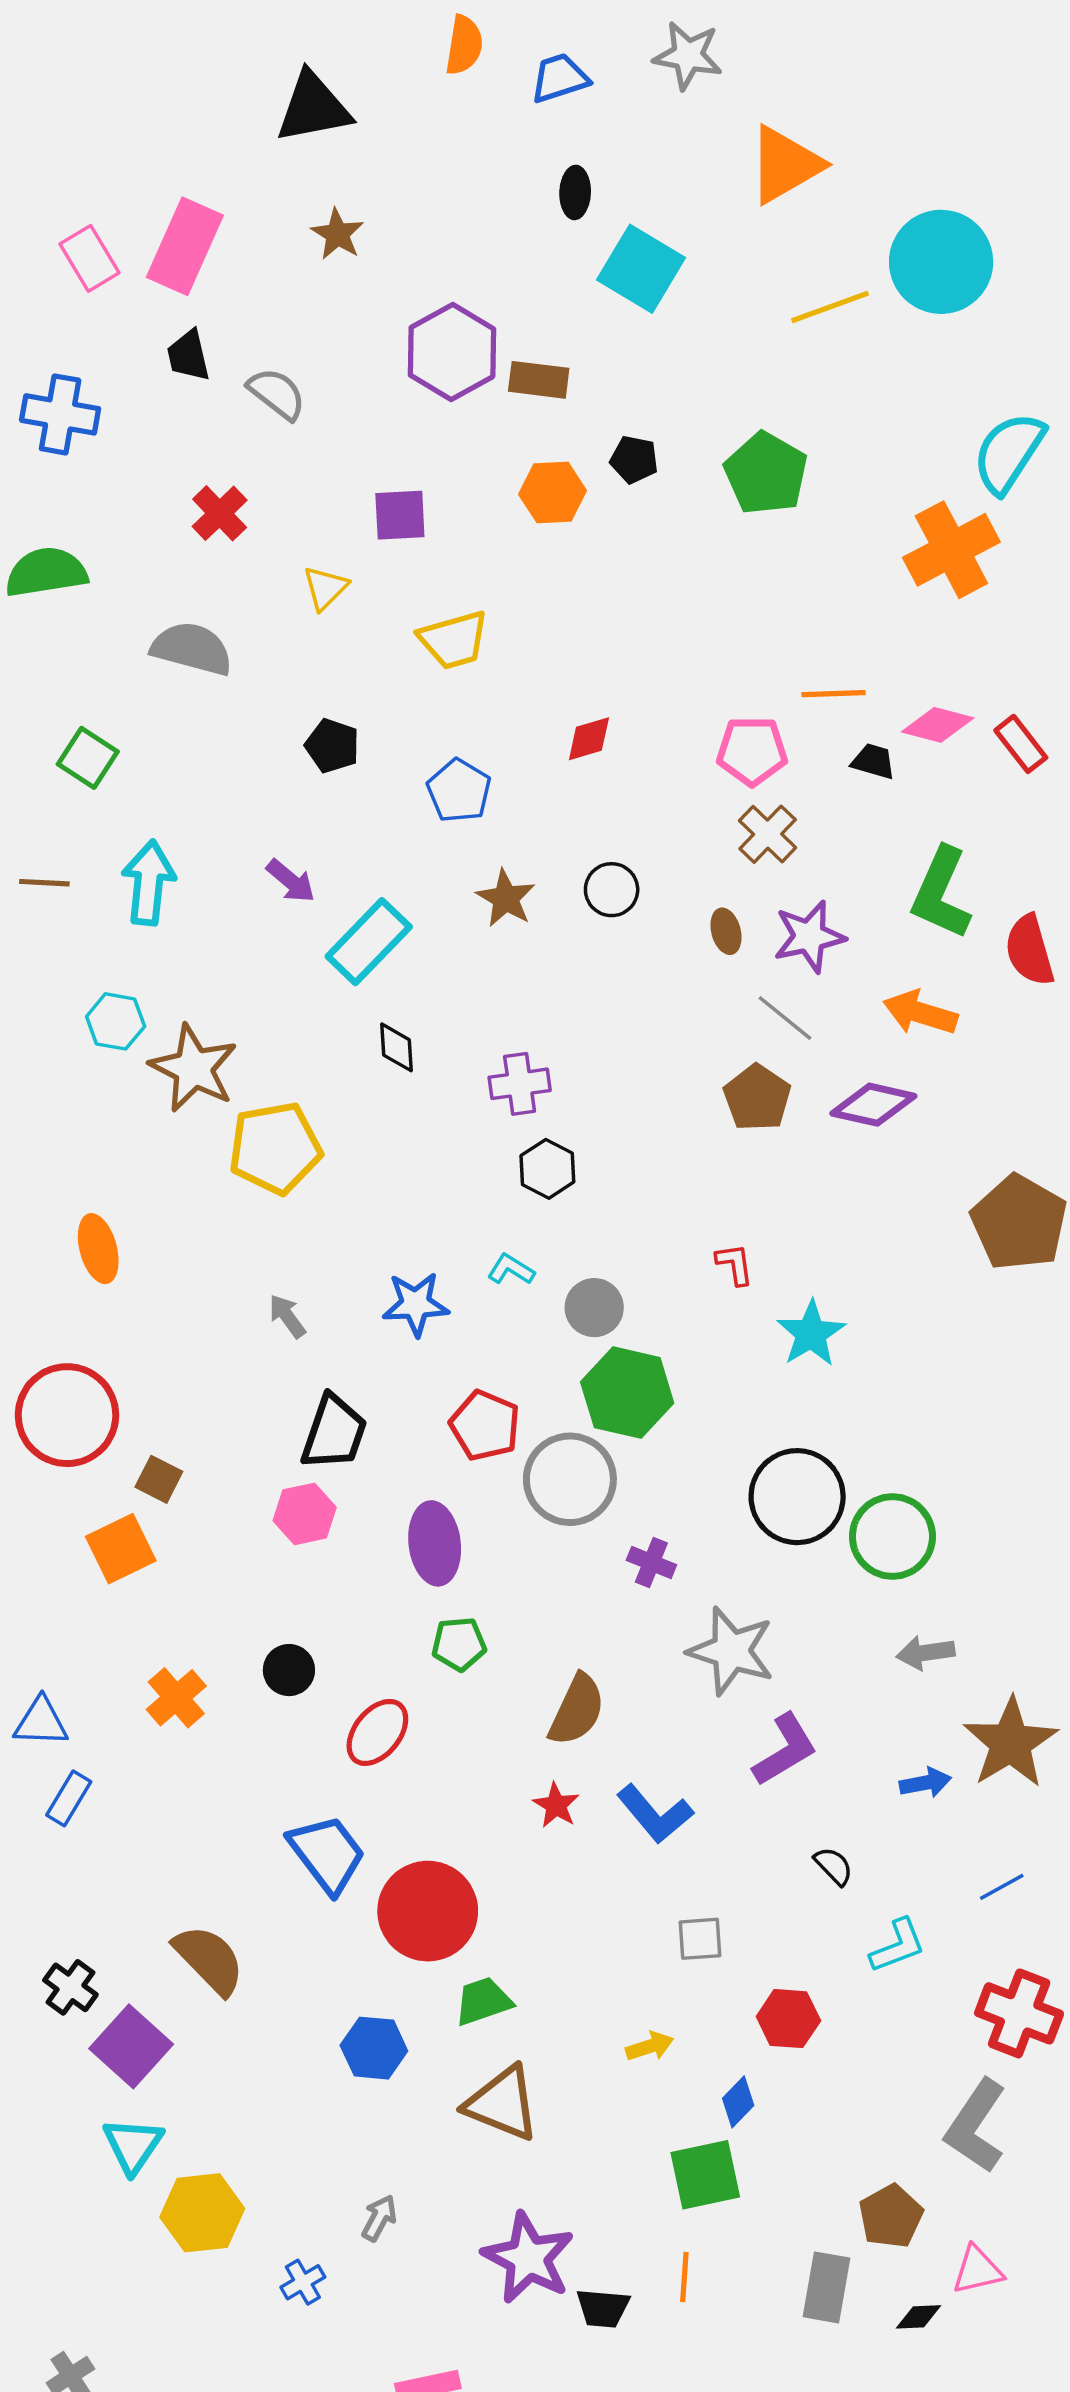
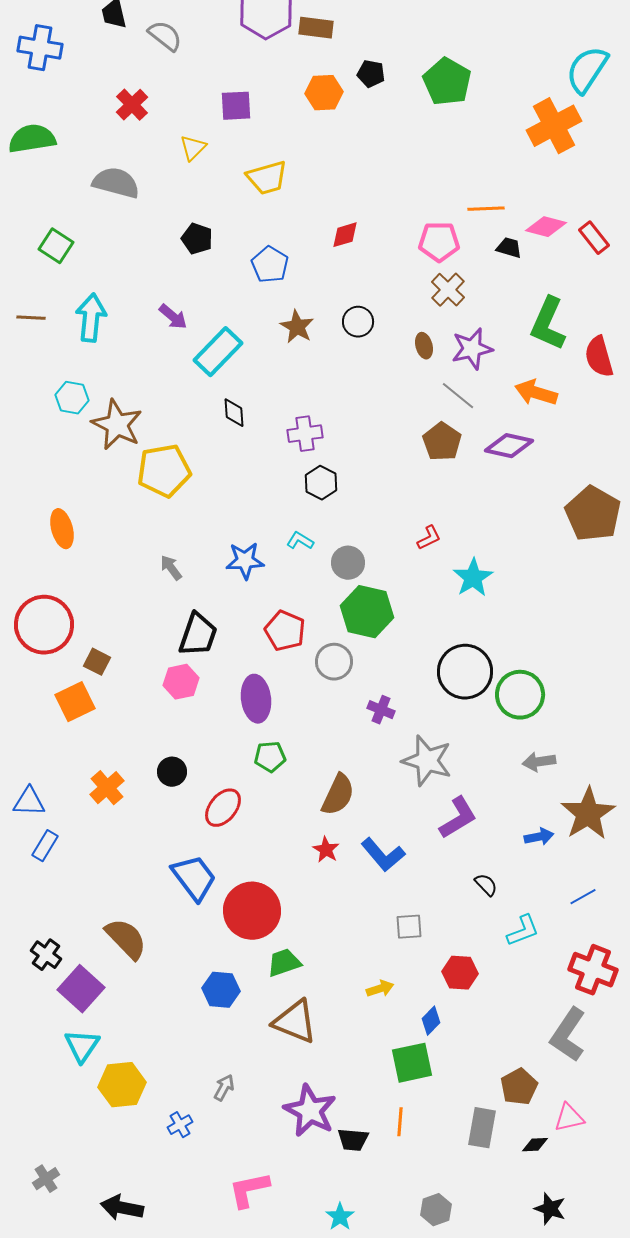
red L-shape: (735, 1264) -> (429, 538), turned 72
gray circle: (570, 1479) -> (334, 662), size x0.7

